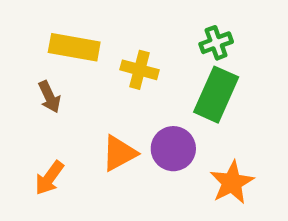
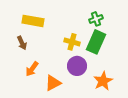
yellow cross: (139, 70) -> (72, 42), moved
orange triangle: (119, 153) -> (53, 83), moved
orange arrow: (49, 178) -> (32, 69), moved

